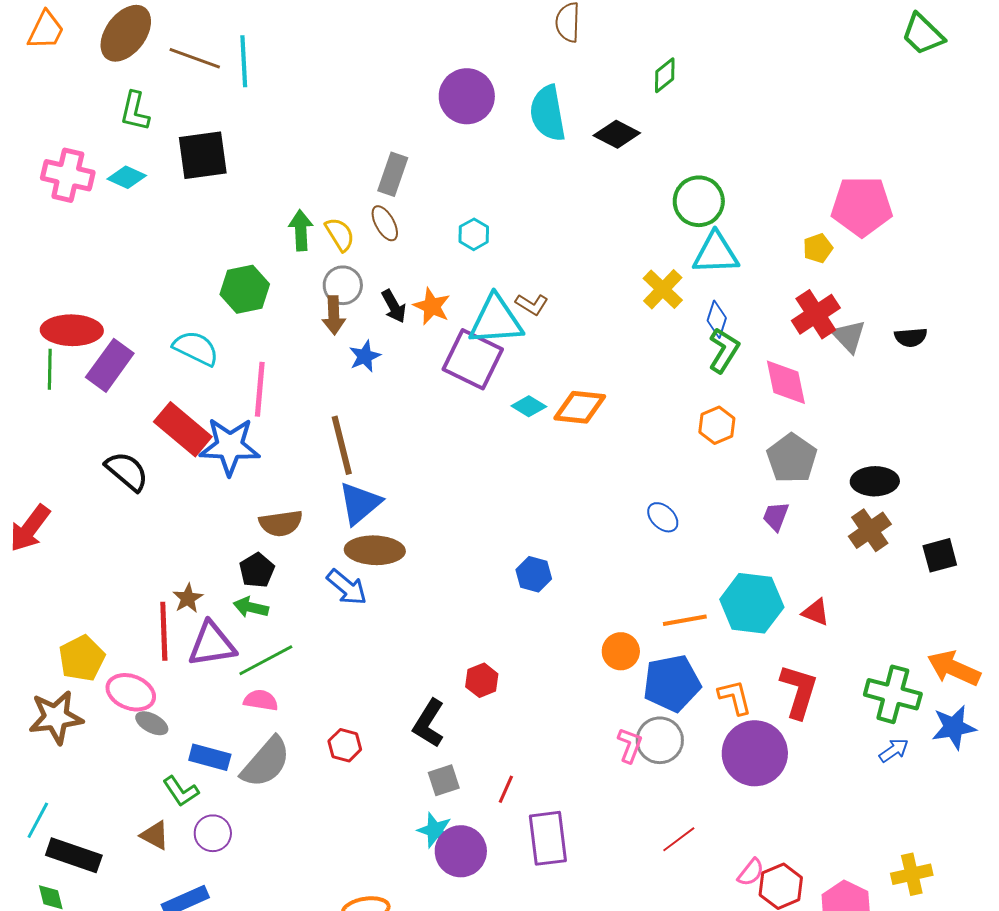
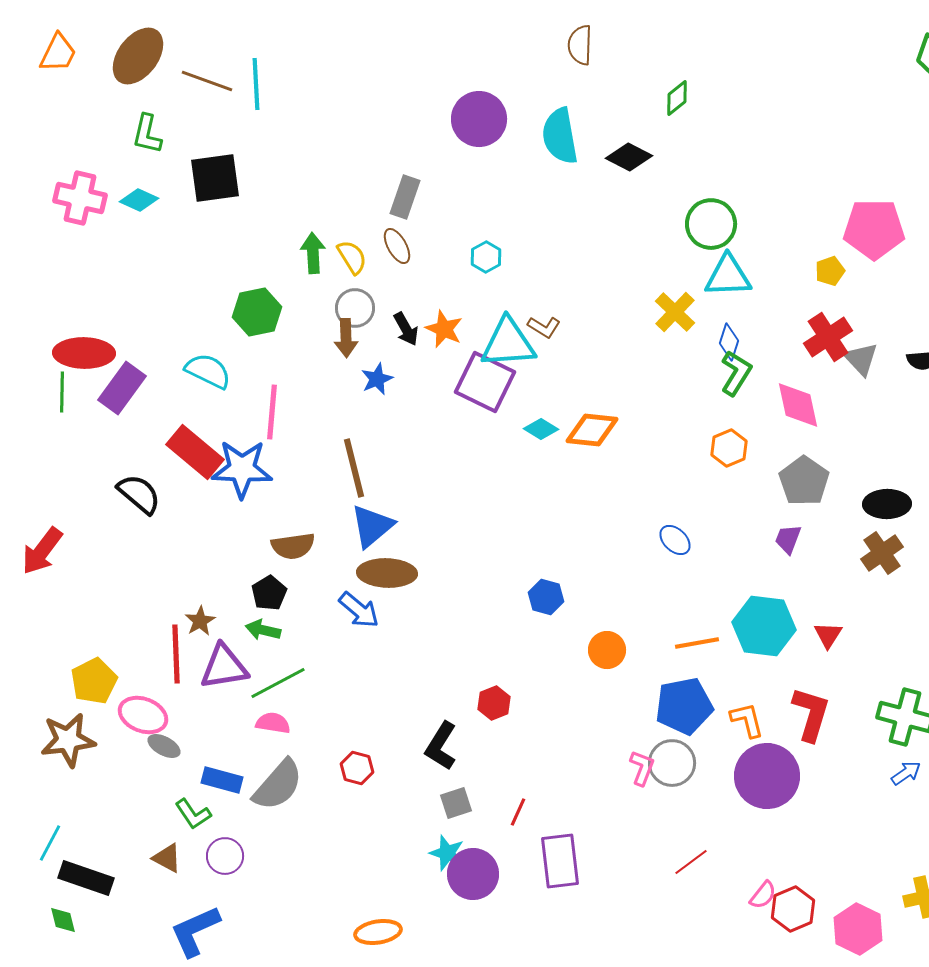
red triangle: (816, 612) -> (828, 635), turned 40
orange circle: (621, 651) -> (607, 650), moved

